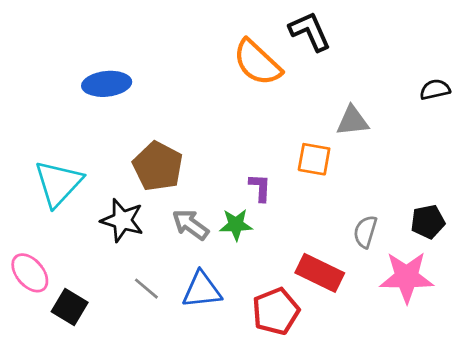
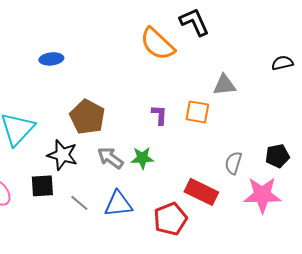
blue ellipse: (107, 84) -> (51, 59), size x0.7
purple L-shape: (260, 188) -> (159, 115), moved
black square: (70, 307) -> (42, 186), moved, turned -35

